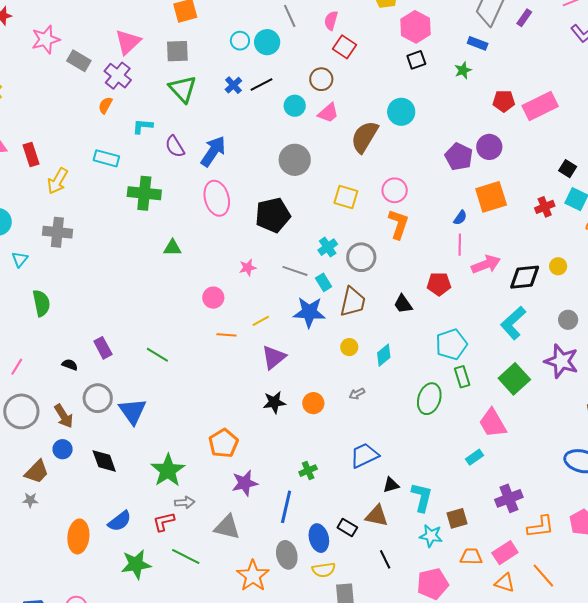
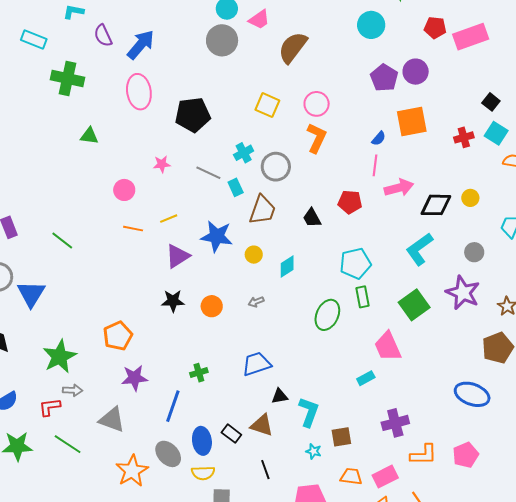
cyan circle: (401, 112) -> (371, 25), moved
gray circle: (295, 160) -> (222, 40), moved
blue star: (309, 312) -> (217, 236), moved
cyan star: (431, 536) -> (314, 451), size x0.7
gray ellipse: (287, 555) -> (168, 454), turned -36

